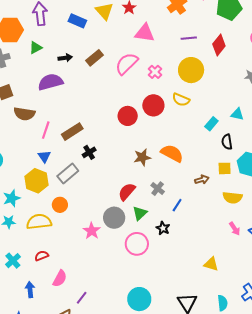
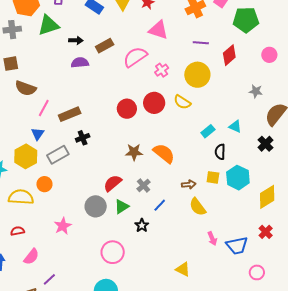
green triangle: (36, 48) -> (48, 25), size x1.6
purple semicircle: (50, 82) -> (80, 63), moved, size x0.7
yellow semicircle: (233, 198) -> (198, 207), moved, turned 36
pink star: (92, 231) -> (63, 226), moved
pink circle: (137, 244) -> (113, 252), moved

